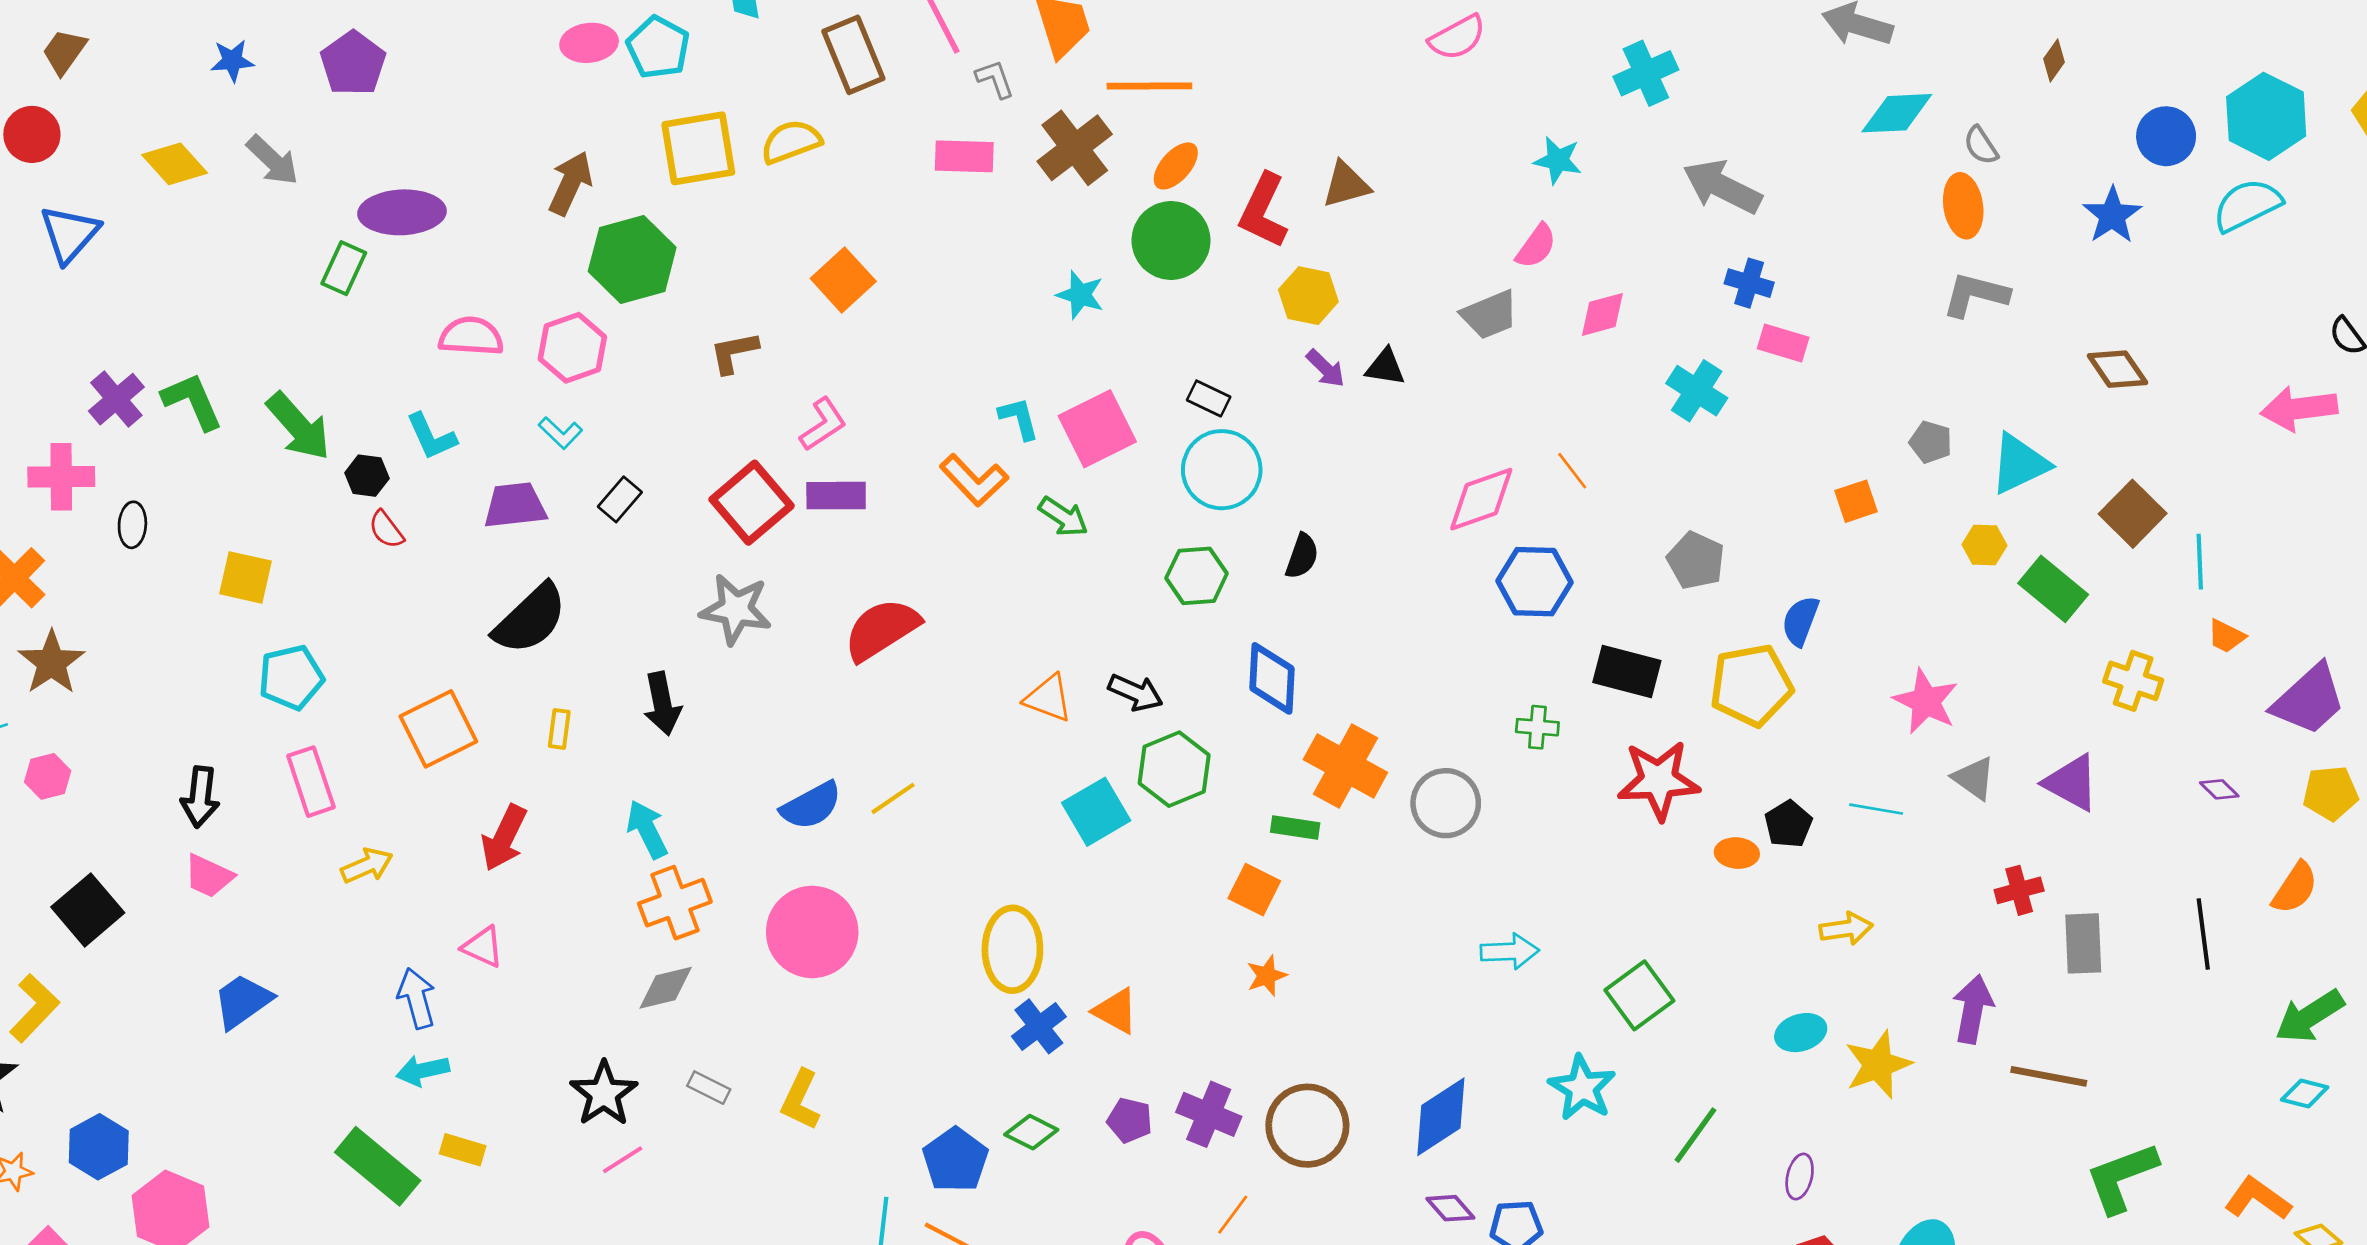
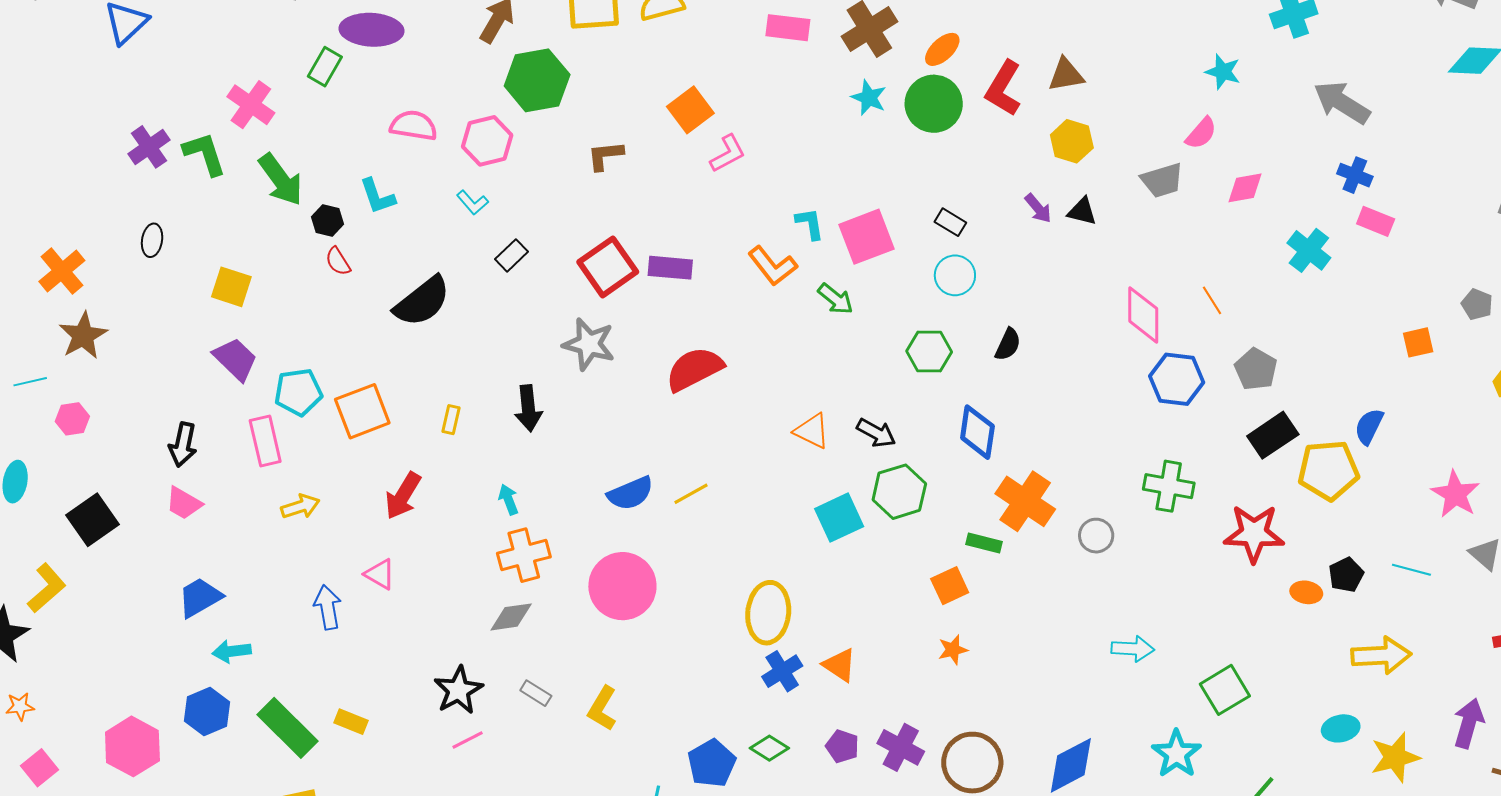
cyan star: (1080, 295) -> (869, 98), moved
yellow hexagon: (1308, 296) -> (1072, 141), moved
pink L-shape: (823, 424) -> (728, 154), moved
cyan circle: (1222, 470) -> (955, 275), size x0.7
pink cross: (61, 477) -> (251, 105), moved, turned 30
pink diamond: (1481, 499) -> (1143, 315), turned -76
purple trapezoid: (515, 505) -> (235, 359), moved, turned 45
gray pentagon: (1696, 560) -> (1256, 369), moved
black semicircle: (530, 619) -> (422, 301), moved
black rectangle: (1627, 671) -> (1273, 435), moved, turned -54
cyan pentagon: (291, 677) -> (298, 392), moved
green cross: (1537, 727) -> (1169, 486), size x1.6
gray circle: (1446, 803) -> (1096, 536), size x0.7
cyan arrow: (647, 829) -> (508, 499), size x0.7
orange square: (1254, 890) -> (950, 586), turned 33
yellow arrow: (1846, 929) -> (1381, 655), size x1.5
cyan arrow: (423, 1071) -> (232, 651), moved
blue hexagon: (99, 1147) -> (207, 712), moved

